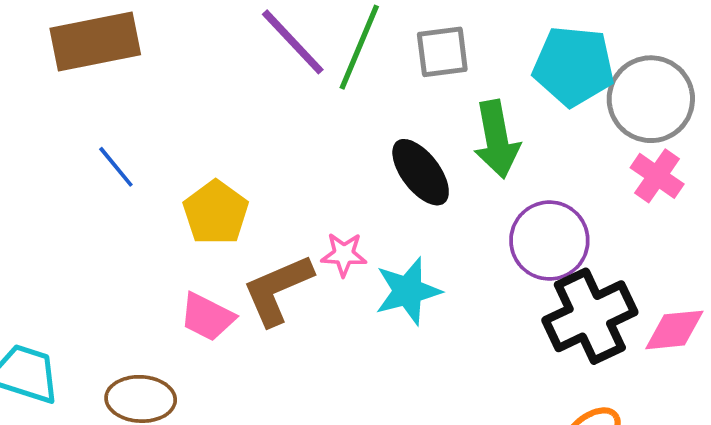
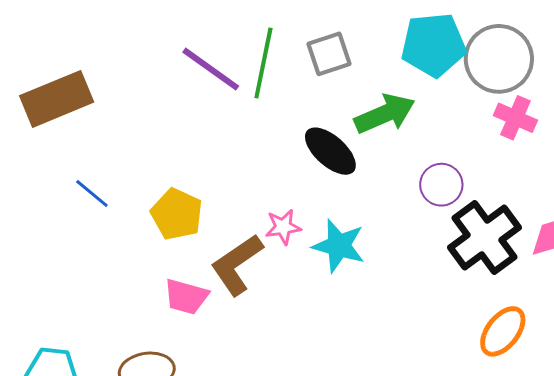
green arrow: (497, 139) -> (385, 114), turned -92
purple circle: (549, 241) -> (441, 185), size x0.7
cyan star: (408, 291) -> (339, 246), turned -30

